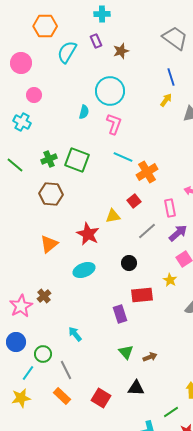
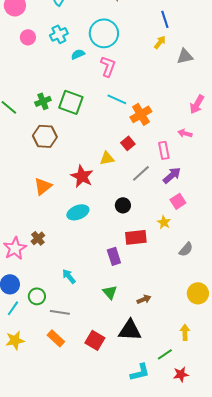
cyan semicircle: (84, 112) -> (78, 54), turned -128
cyan cross: (22, 122) -> (59, 34), moved, turned 36
green triangle: (126, 352) -> (110, 292), moved
gray line: (66, 370) -> (60, 312), turned -54
cyan line: (28, 373) -> (13, 308), moved
black triangle: (136, 388) -> (130, 330), size x1.4

